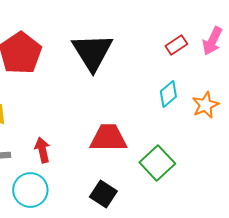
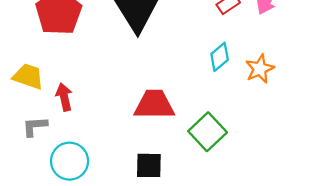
red arrow: (42, 150) -> (64, 97), moved
black square: (103, 194) -> (149, 165), turned -32

